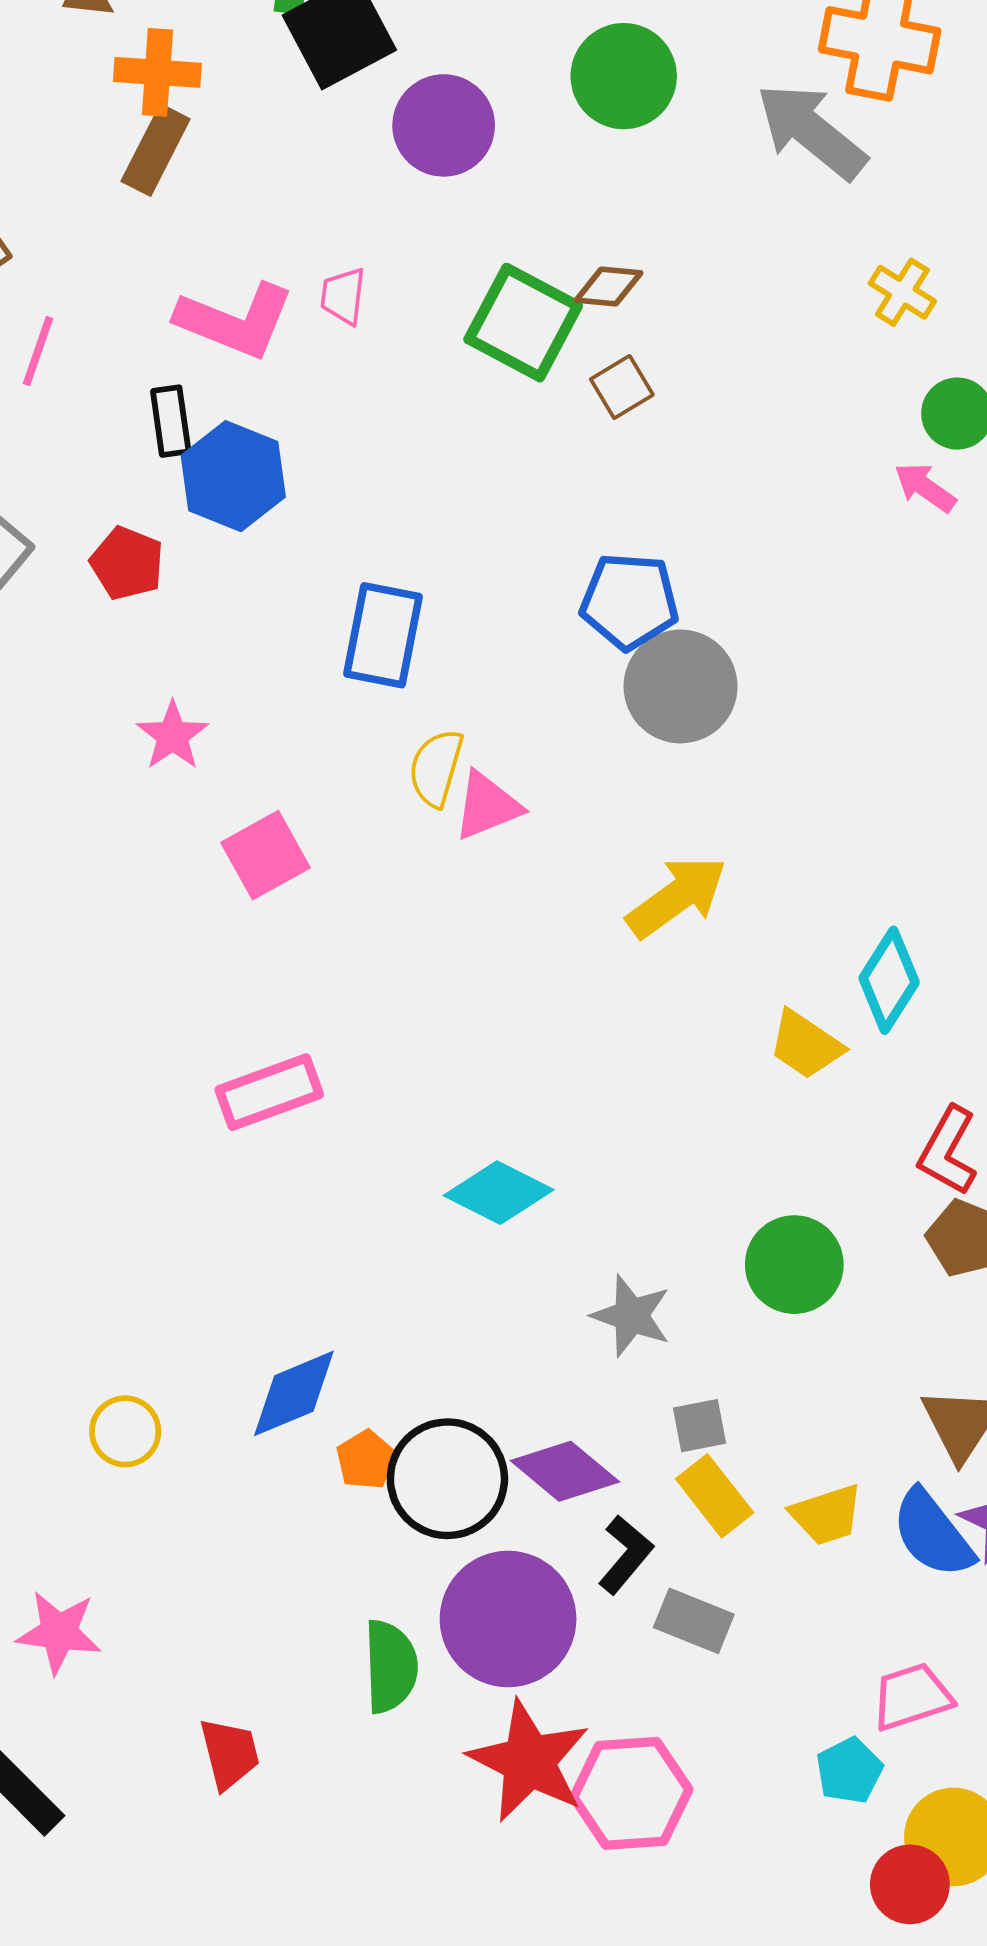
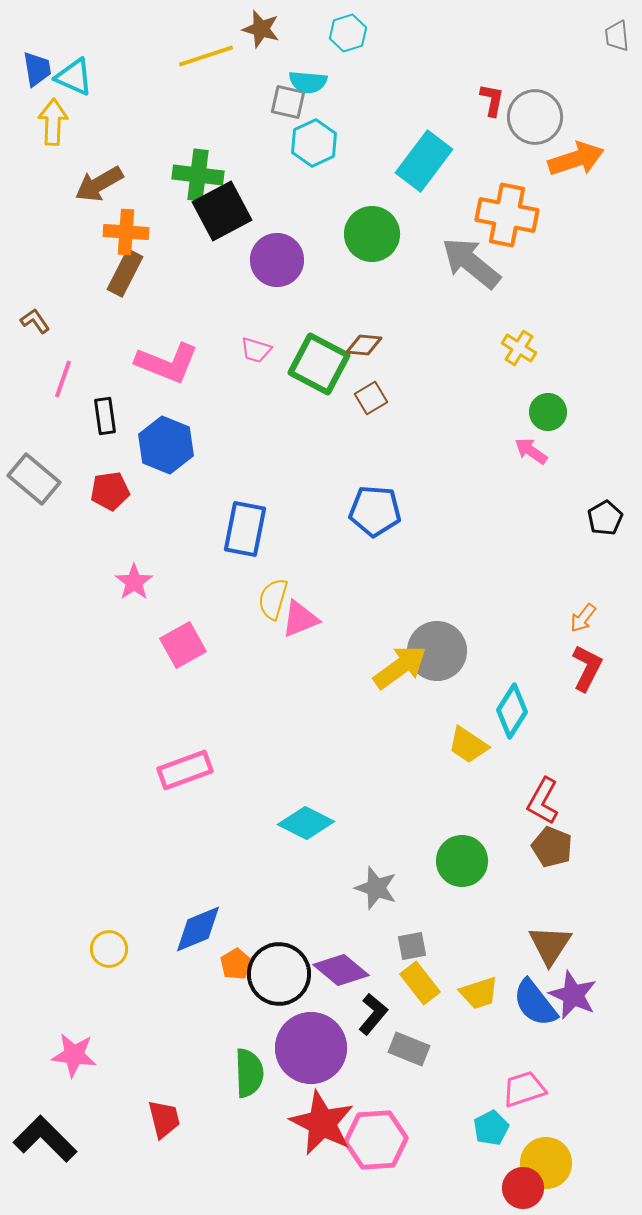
pink trapezoid: (343, 296) -> (256, 350), moved, turned -80
black rectangle: (171, 421) -> (105, 416), moved
red pentagon: (127, 563) -> (110, 491), turned -30
gray circle: (681, 686) -> (437, 651), moved

